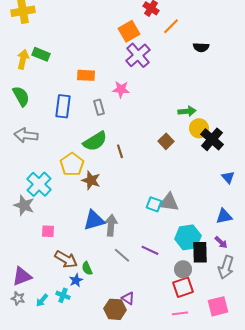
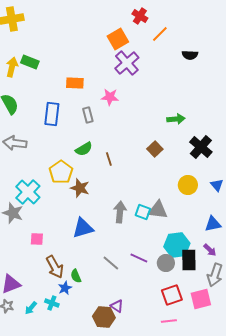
yellow circle: (199, 128) -> (188, 185), moved
green semicircle: (95, 141) -> (84, 149), size x0.7
gray arrow: (111, 225) -> (120, 212), moved
brown arrow: (66, 259) -> (55, 267), turned 30
gray circle: (183, 269) -> (166, 263), moved
pink square: (218, 306) -> (201, 299), moved

